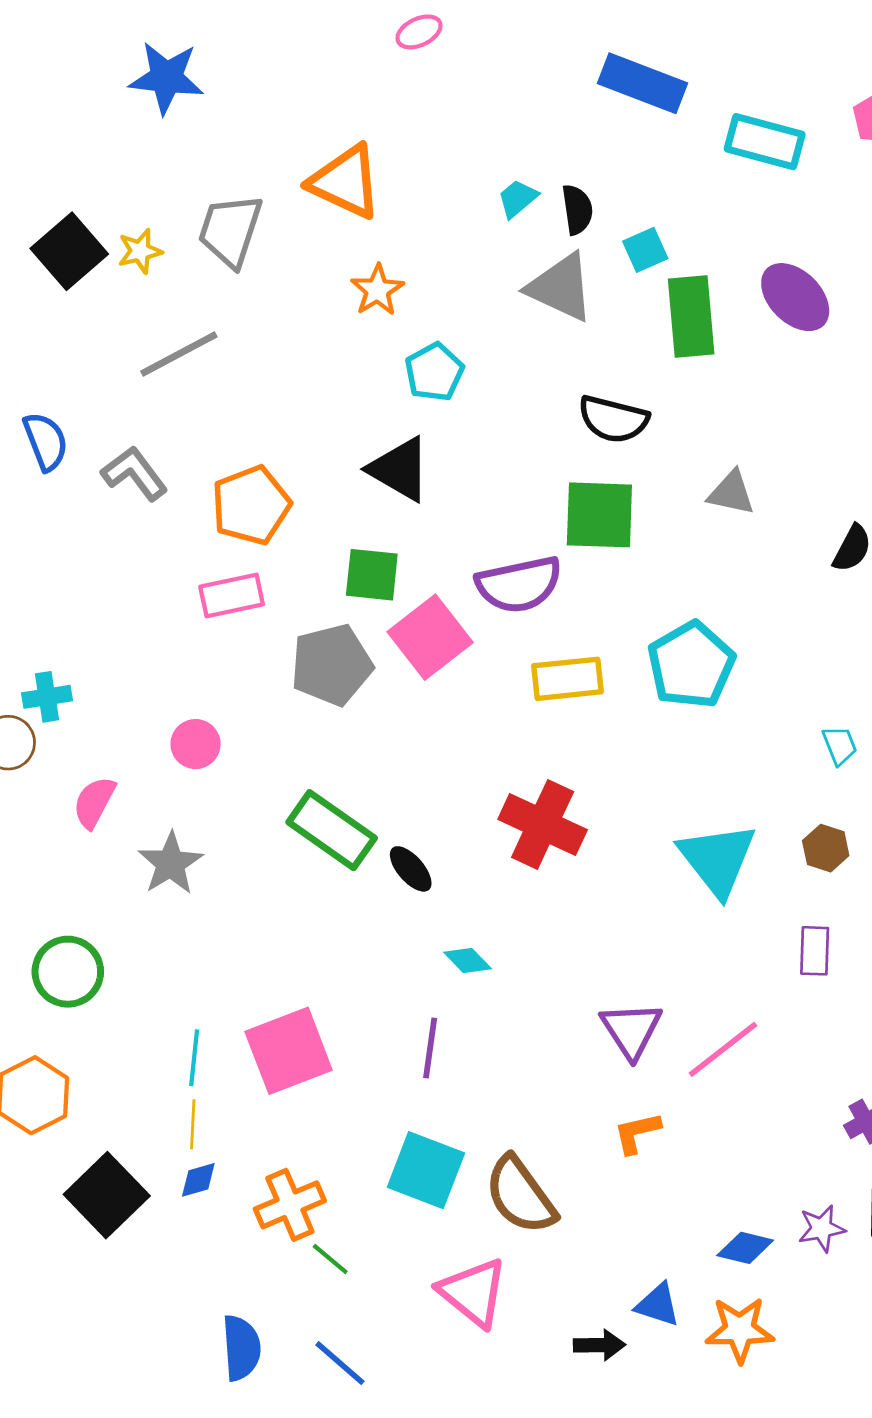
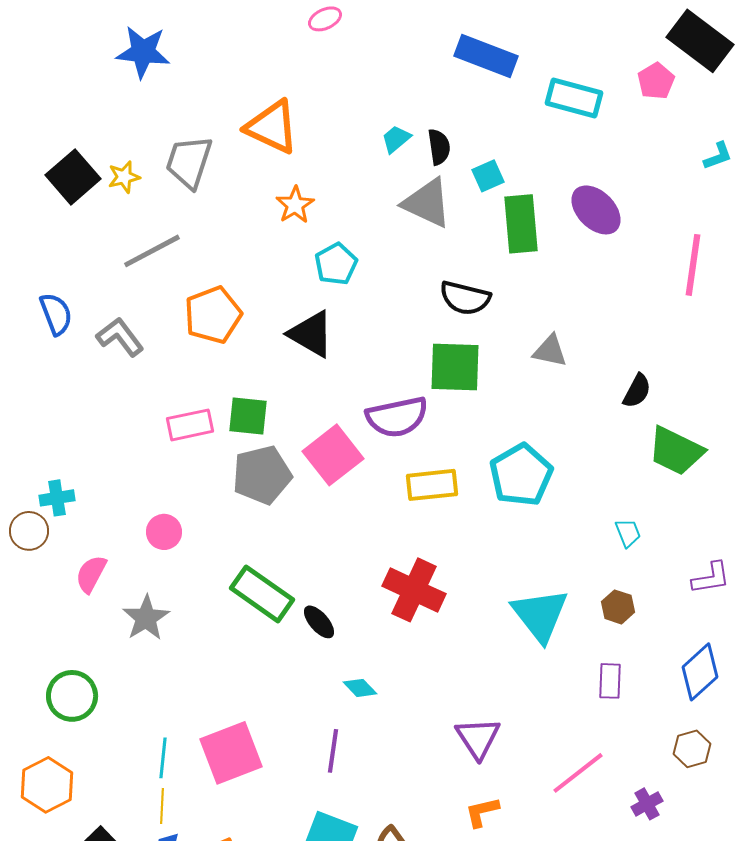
orange pentagon: (251, 505) -> (213, 315), moved
green square: (372, 575) -> (248, 416), moved
pink line: (723, 1049) -> (578, 773), moved

